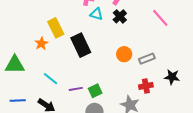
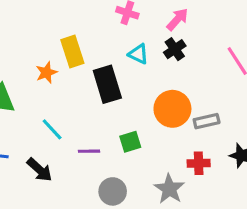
cyan triangle: (96, 14) -> (138, 54), moved
orange circle: (124, 54) -> (172, 109), size x1.5
green square: (95, 91) -> (130, 142), moved

